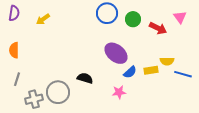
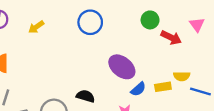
blue circle: (107, 13) -> (90, 22), moved
green circle: (133, 19) -> (150, 20), moved

